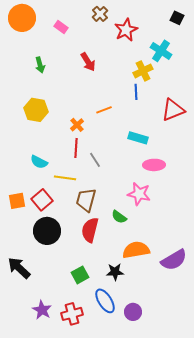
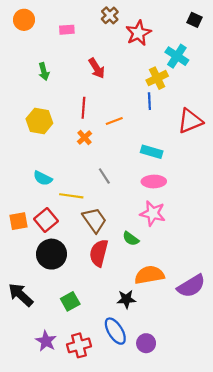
orange circle: (22, 18) -> (24, 20), size x0.7
pink rectangle: (61, 27) -> (67, 30), turned -40
red line: (76, 148) -> (83, 108), moved
pink ellipse: (154, 165) -> (154, 182), moved
brown trapezoid: (86, 200) -> (94, 220), turned 130
green square: (80, 275) -> (70, 301), moved

